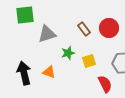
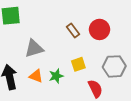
gray triangle: (47, 34) -> (34, 48), moved
green star: (68, 53) -> (56, 76), moved

